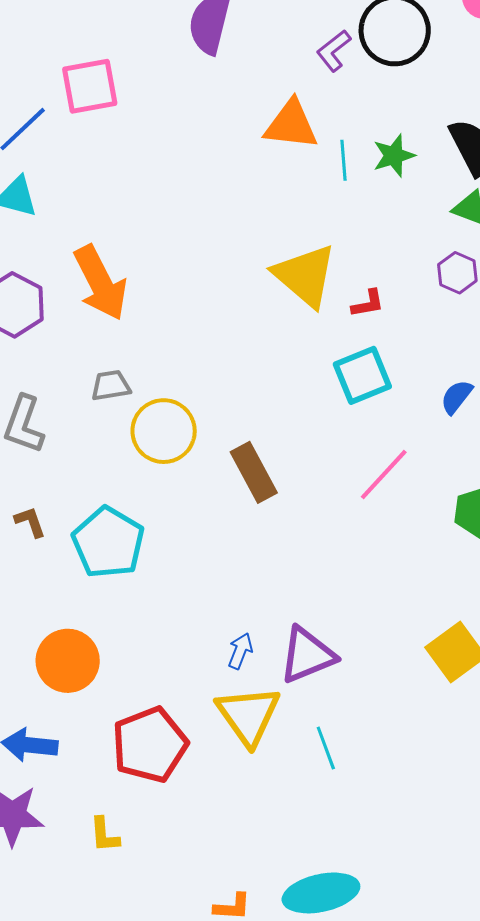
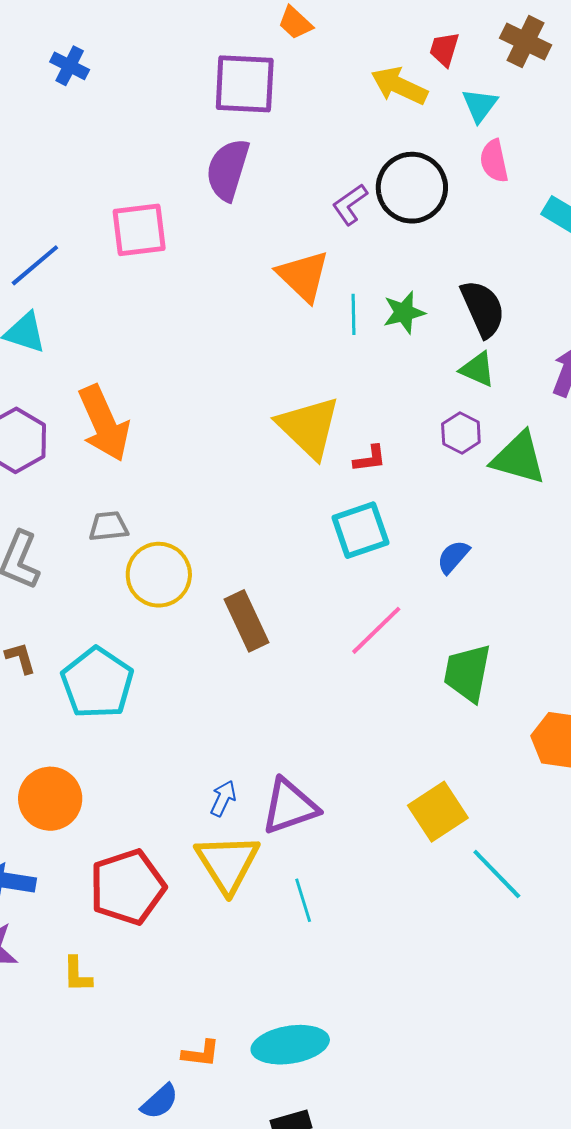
pink square: (90, 86) -> (139, 230), moved
orange triangle: (291, 125) -> (303, 276), turned 34

